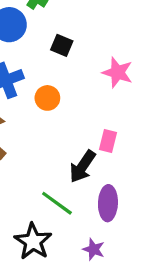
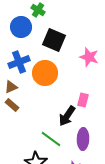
black square: (62, 45) -> (54, 40), size x1.6
orange circle: (47, 98) -> (45, 73), size x1.6

